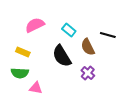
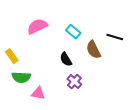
yellow rectangle: (23, 52) -> (12, 56), moved, turned 32
black semicircle: (62, 56) -> (66, 59), size x0.6
purple cross: (88, 73) -> (74, 82), moved

